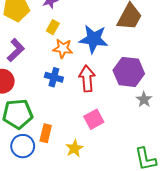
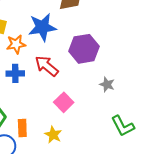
red arrow: (87, 79) -> (47, 66), turned -30
gray star: (144, 99) -> (107, 84), moved

